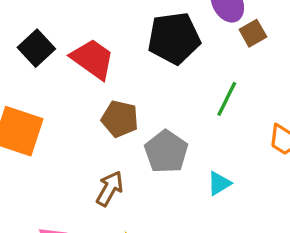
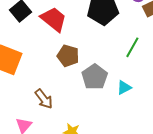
cyan triangle: (219, 183) -> (124, 88), moved
brown arrow: (110, 189) -> (44, 99), moved, turned 110

